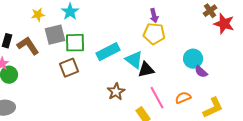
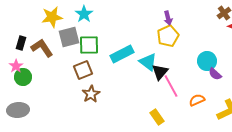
yellow star: (38, 15) -> (52, 17), size x1.5
yellow pentagon: (154, 34) -> (168, 36), turned -30
black triangle: (146, 70) -> (160, 72), turned -36
brown star: (116, 92) -> (91, 94), moved
pink line: (157, 98) -> (171, 86), moved

